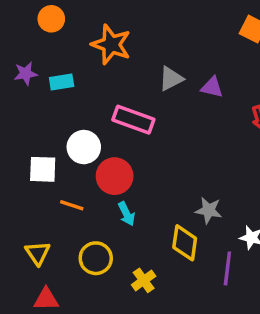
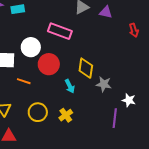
cyan arrow: (127, 214) -> (70, 86), moved
yellow diamond: (185, 243) -> (86, 68), moved
yellow cross: (144, 280) -> (66, 115), moved

